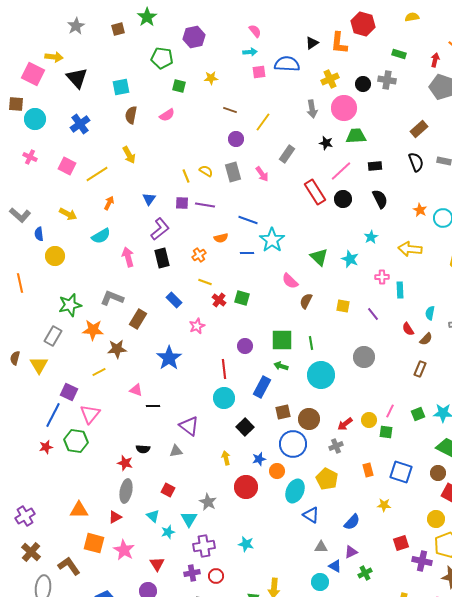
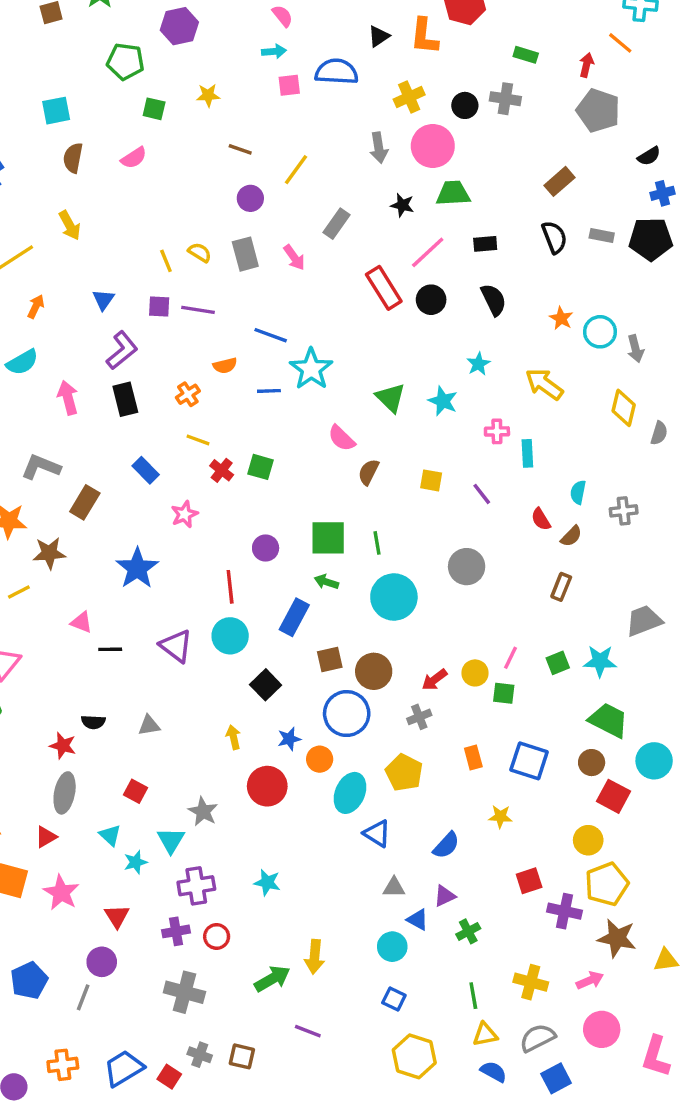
yellow arrow: (410, 249) -> (544, 384), turned 30
purple triangle: (189, 426) -> (176, 646), moved

